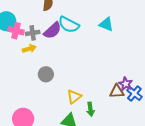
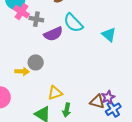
purple semicircle: (53, 31) -> (53, 34), moved
yellow arrow: (29, 49) -> (22, 71), moved

